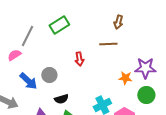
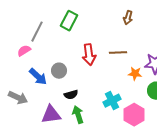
green rectangle: (59, 25) -> (69, 21), turned -30
brown line: (108, 44) -> (118, 53), moved
red arrow: (79, 59) -> (89, 55), size x1.5

